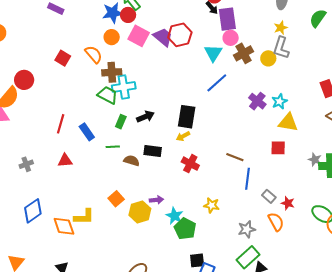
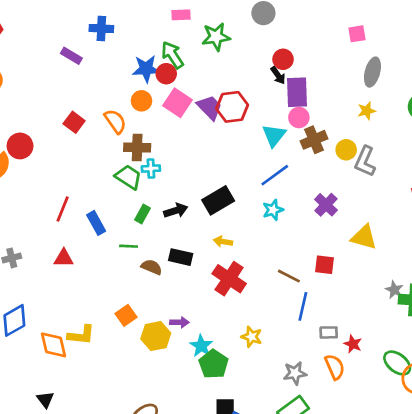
gray L-shape: (281, 48) -> (365, 161), moved
cyan cross: (124, 87) -> (151, 169), size x0.6
cyan star: (280, 101) -> (273, 210), moved
black rectangle: (187, 117) -> (218, 200), moved, turned 45
yellow arrow: (183, 136) -> (223, 242), turned 32
red square: (278, 148) -> (325, 265), moved
red cross: (190, 164) -> (229, 279), size x1.4
gray rectangle: (269, 196) -> (329, 332), turned -48

